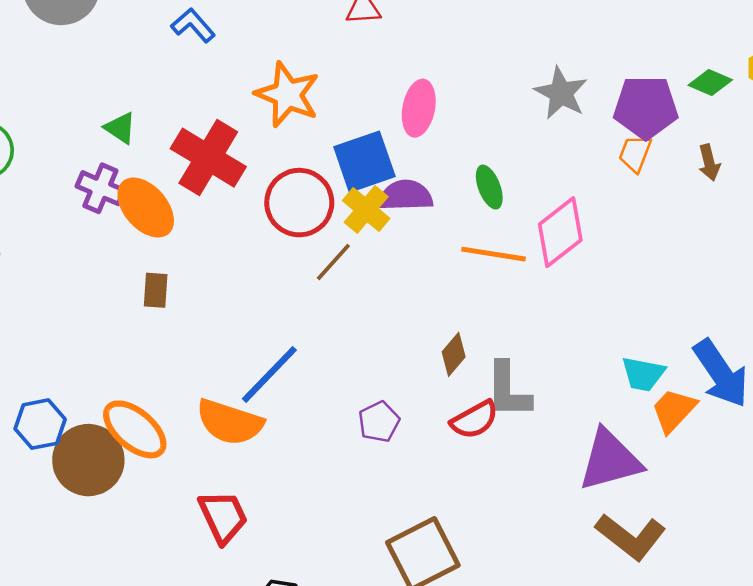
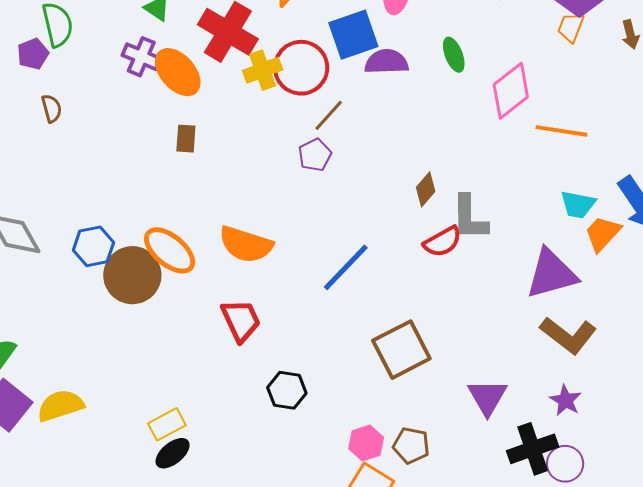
yellow cross: (366, 210) -> (263, 70), moved, turned 30
orange line: (494, 254) -> (561, 131), moved
blue line: (269, 374) -> (346, 267), moved
purple pentagon: (379, 422) -> (315, 155), moved

